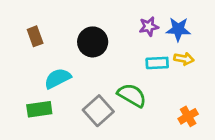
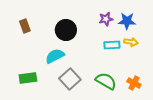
cyan semicircle: (58, 78) -> (55, 56), moved
green semicircle: (132, 95) -> (106, 81), moved
orange cross: (188, 116) -> (134, 83), turned -32

